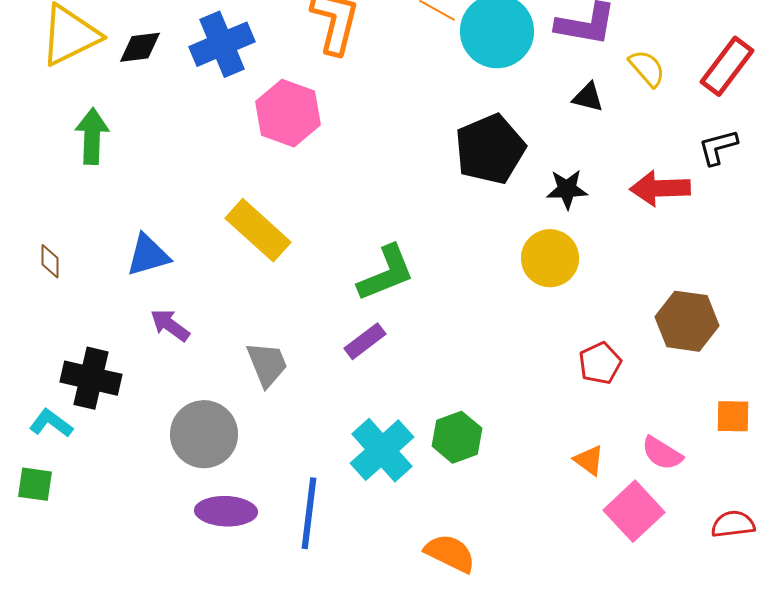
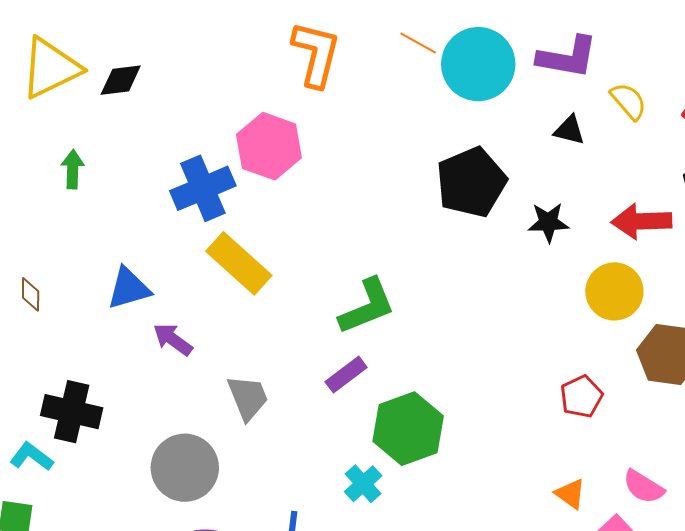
blue cross: (222, 44) -> (203, 188), moved
green arrow: (92, 136) -> (73, 169), size x0.7
yellow circle: (550, 258) -> (614, 291), moved
purple arrow: (170, 325) -> (173, 340), moved
green hexagon: (457, 437) -> (408, 429), moved, size x1.4
cyan cross: (382, 450) -> (363, 484), size x0.6

